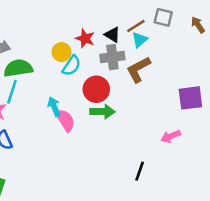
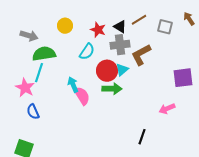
gray square: (163, 17) -> (165, 27), moved
cyan triangle: (140, 40) -> (122, 70), moved
yellow circle: (62, 52) -> (65, 26), moved

